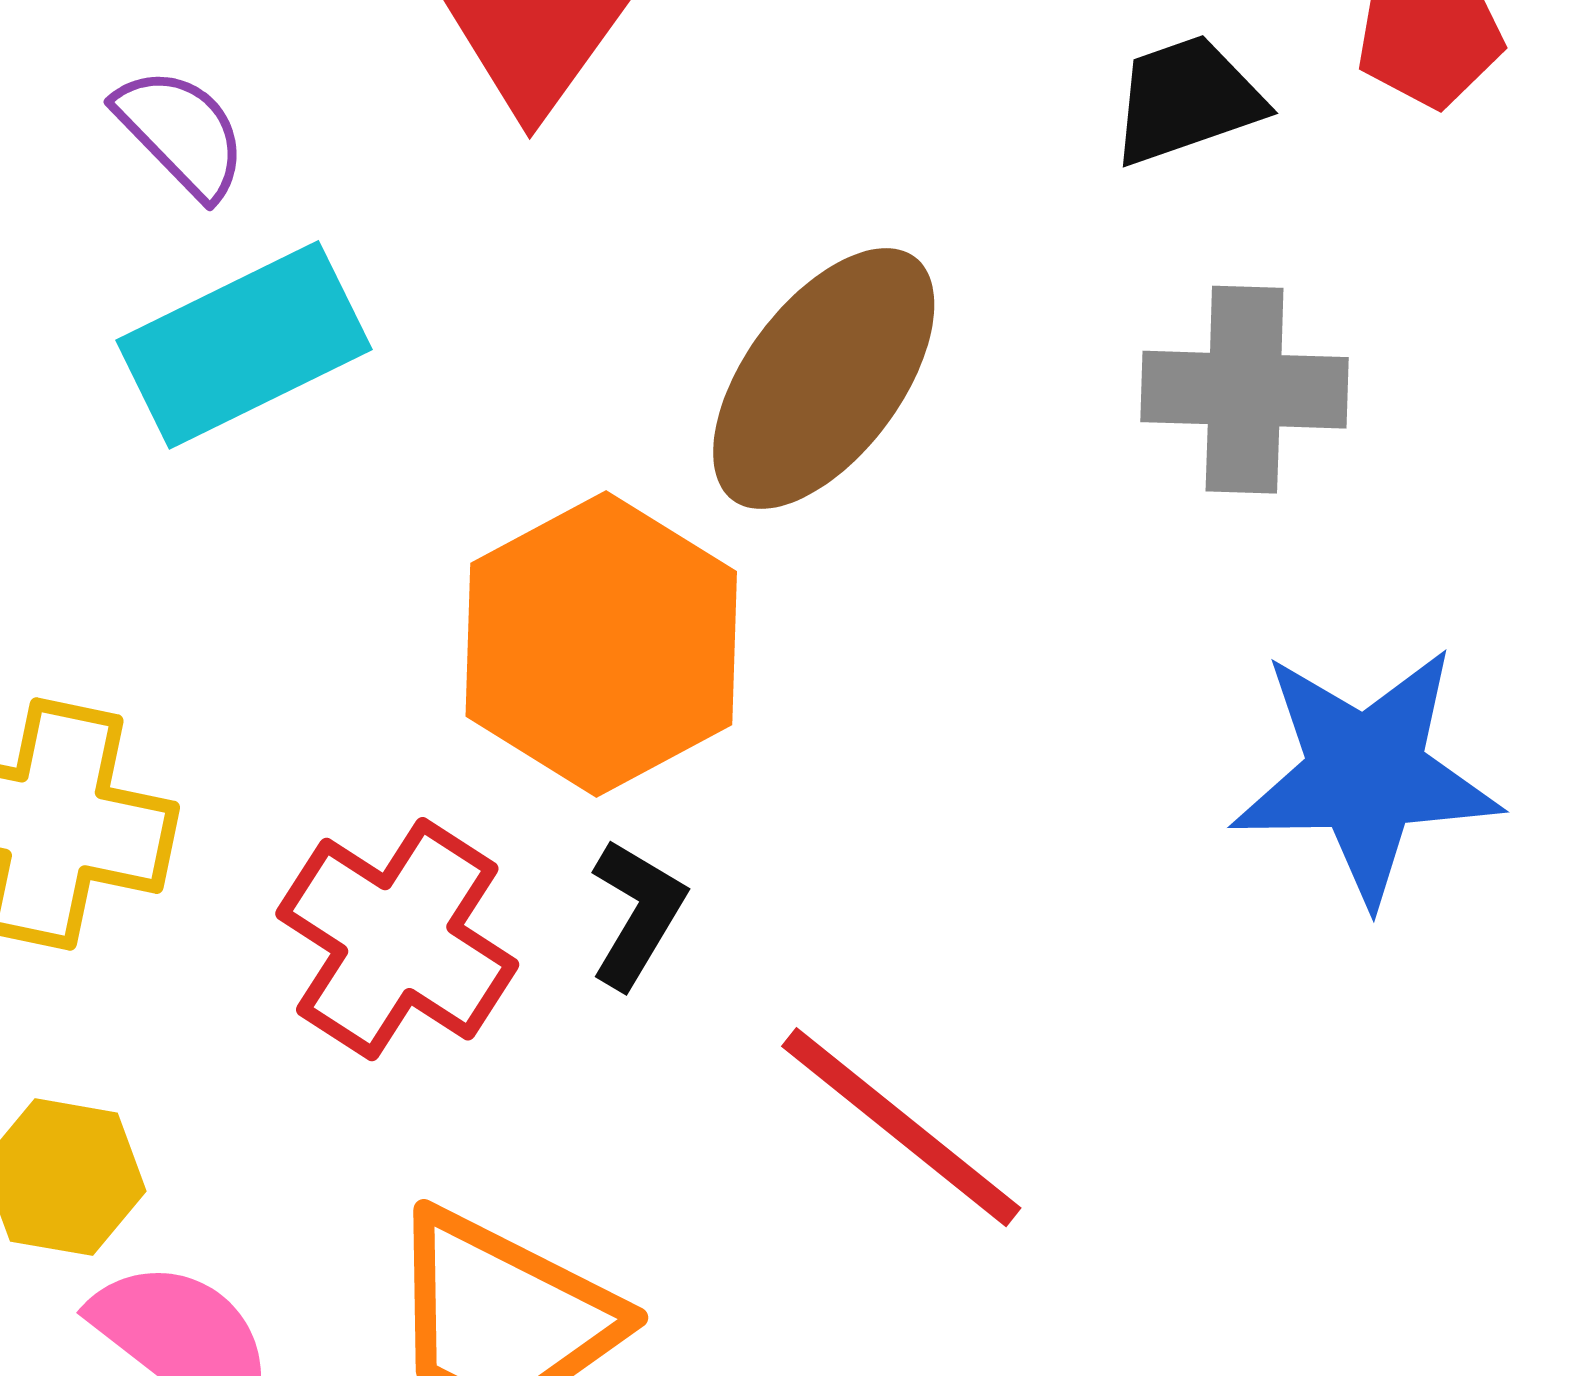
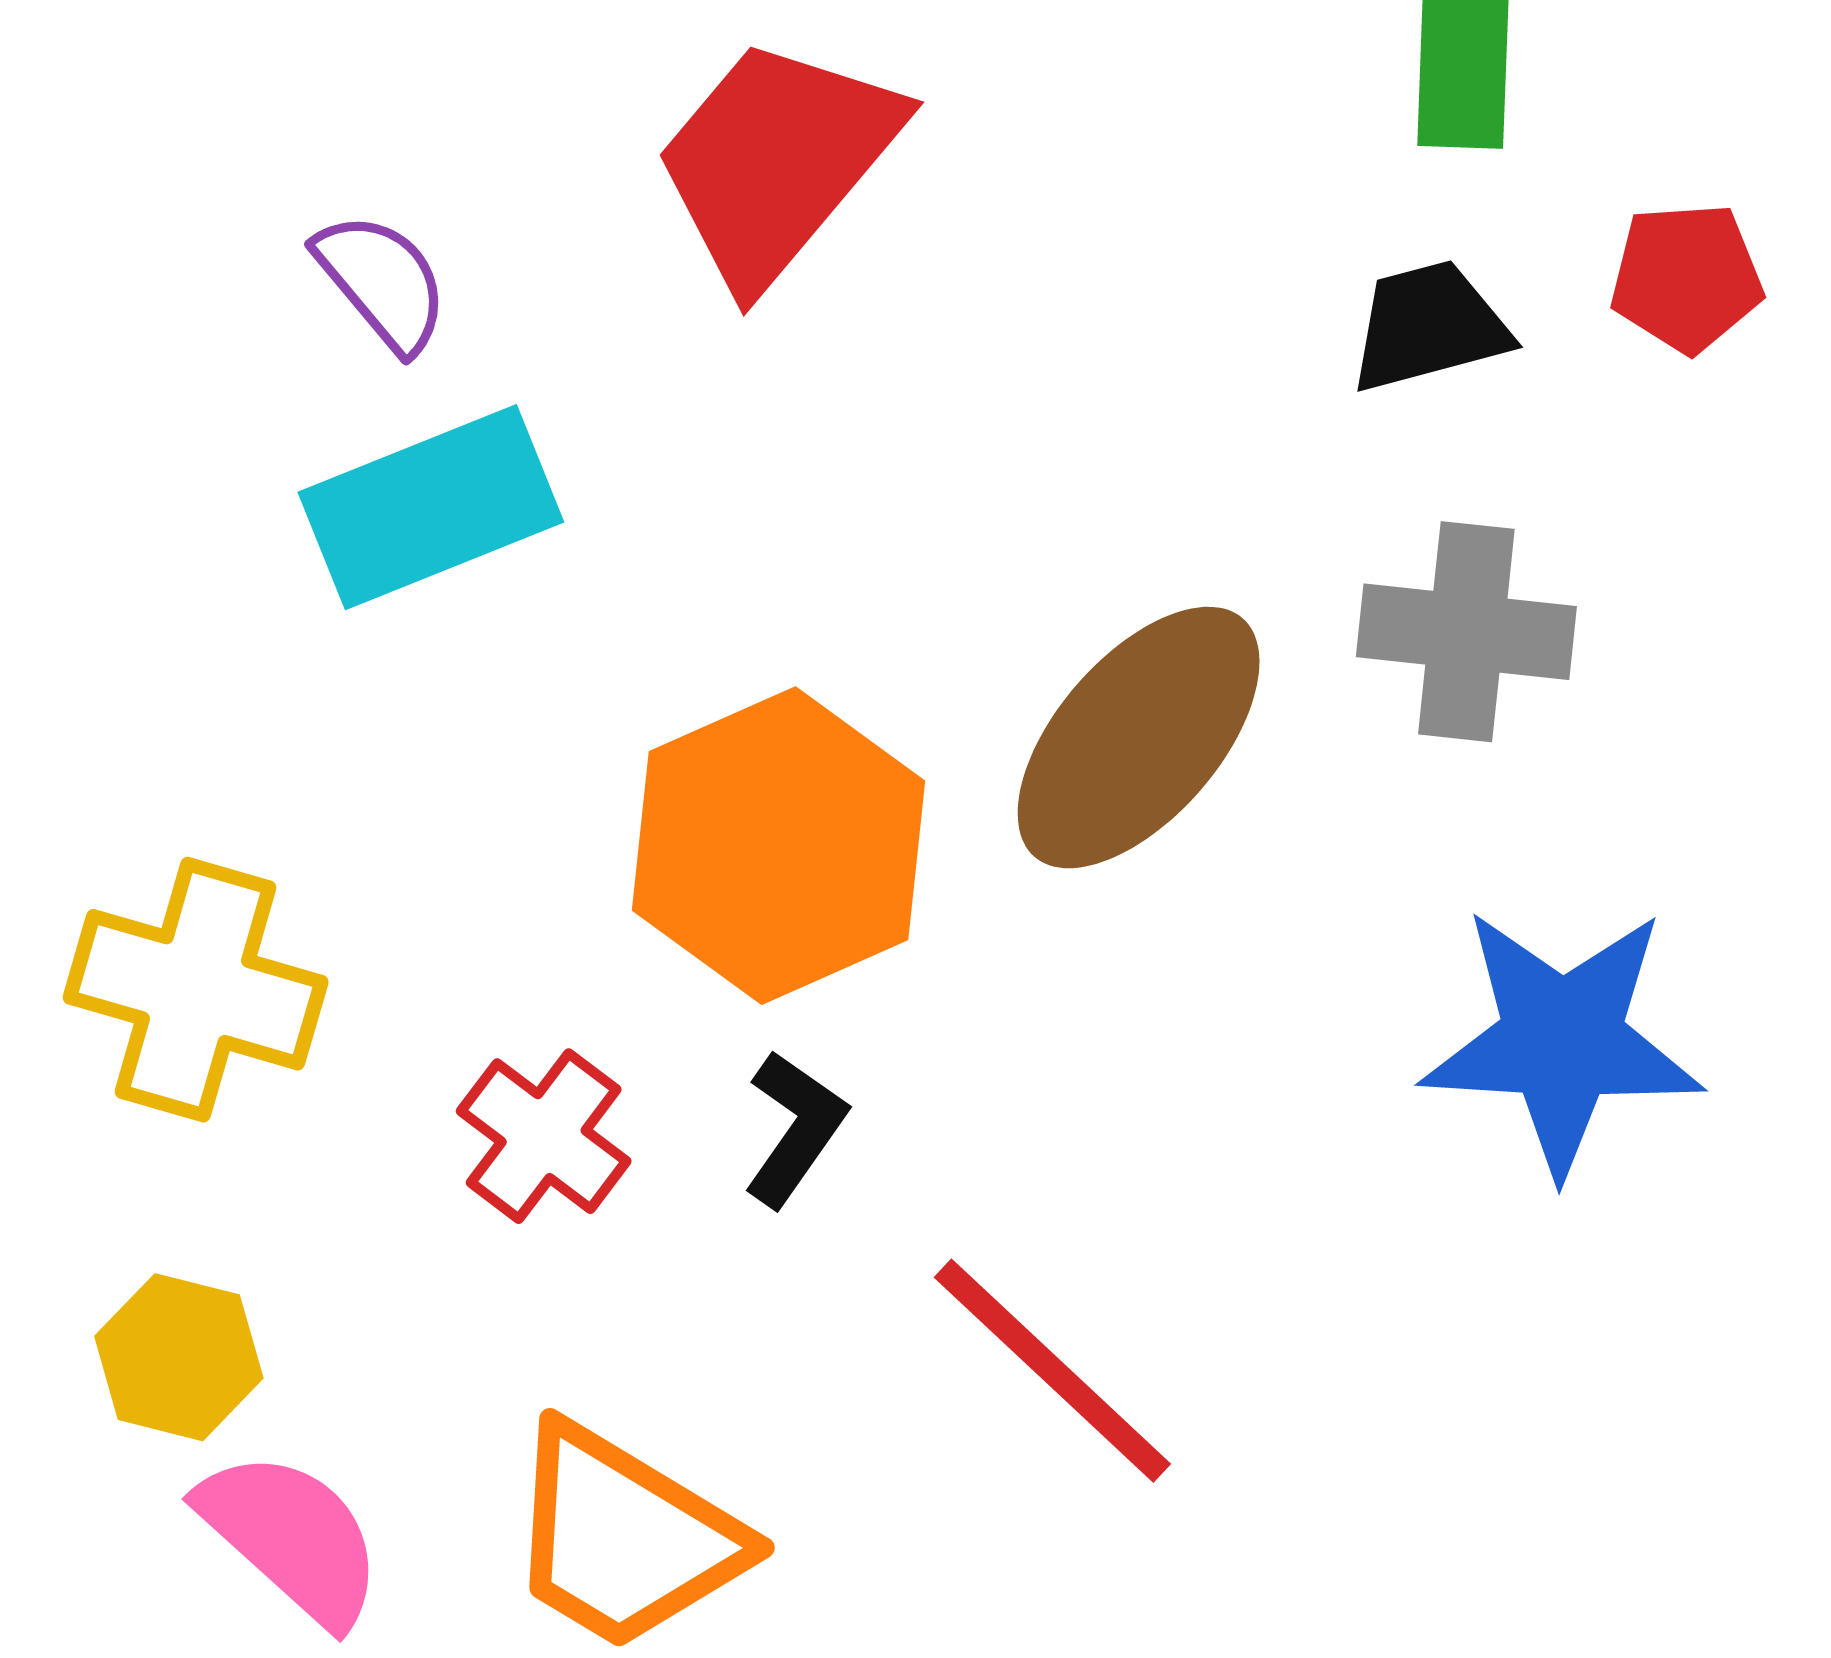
brown ellipse: (824, 379) -> (1139, 738), moved
red cross: (397, 939) -> (544, 1136), size x0.7

